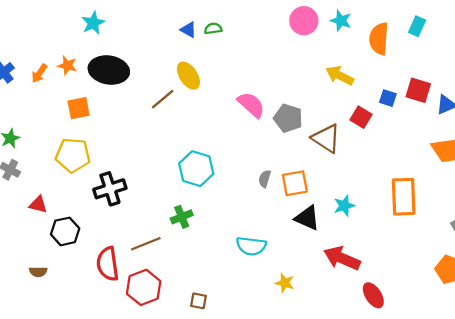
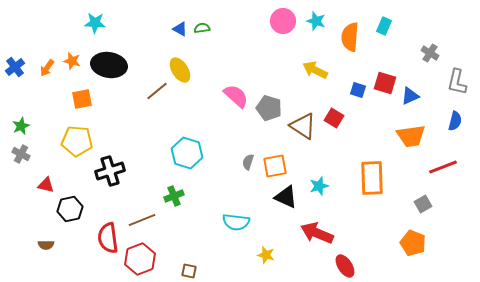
cyan star: (93, 23) -> (95, 23), turned 30
red square: (361, 117) -> (334, 118), moved

